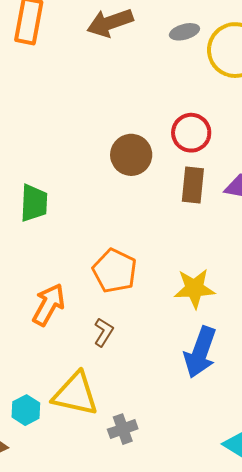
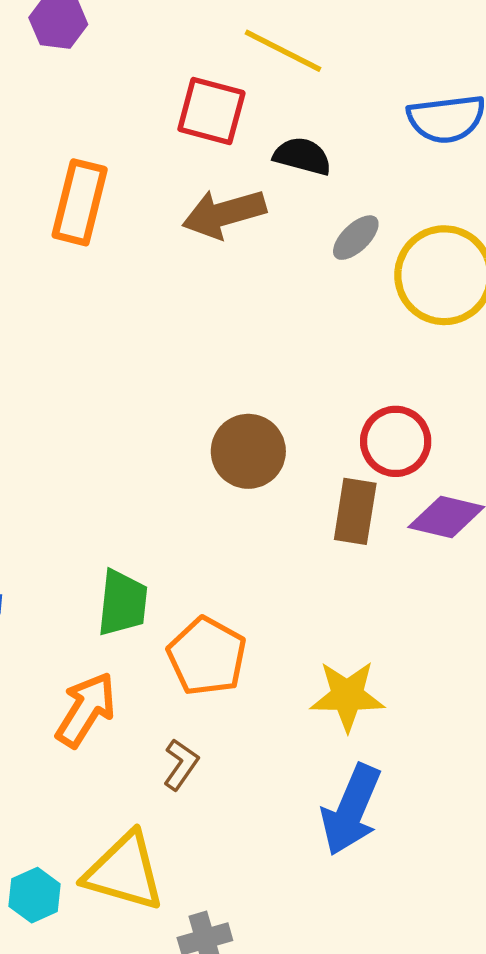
gray ellipse: (184, 32) -> (356, 238), turned -32
red circle: (191, 133) -> (396, 441), moved
green trapezoid: (34, 203) -> (122, 603), moved

